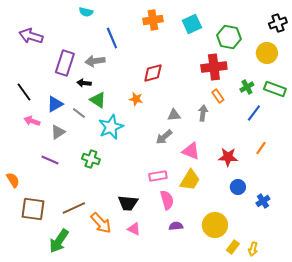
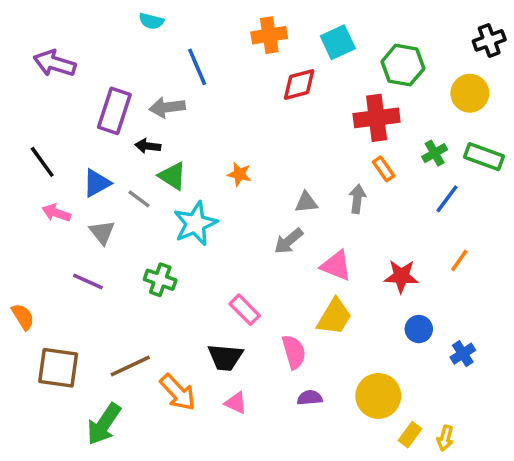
red diamond: (153, 73) -> (299, 84), moved
gray triangle: (58, 132) -> (102, 232), turned -35
pink rectangle: (158, 176) -> (245, 310), moved, turned 54

